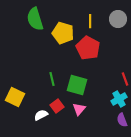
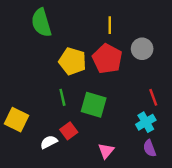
gray circle: (118, 19) -> (142, 49), moved
yellow pentagon: (63, 33) -> (72, 61), moved
pink triangle: (79, 109) -> (106, 151), moved

